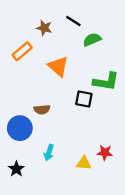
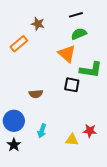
black line: (73, 21) -> (76, 15), moved, turned -48
orange triangle: (58, 66) -> (67, 54), moved
blue circle: (20, 128) -> (14, 121), moved

